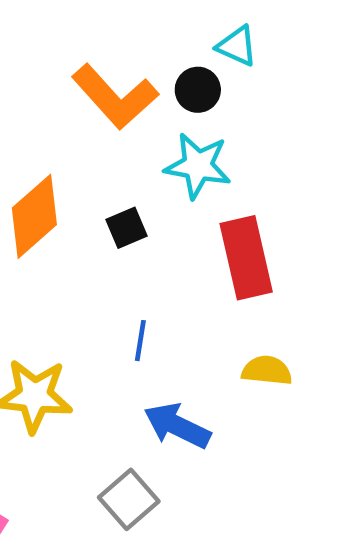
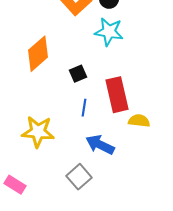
black square: (126, 228) -> (78, 74), moved
red rectangle: (246, 258) -> (117, 95), moved

